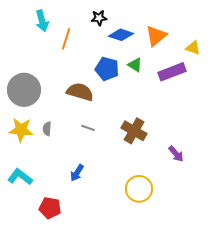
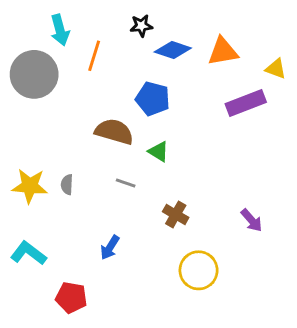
orange triangle: (156, 36) -> (223, 51), turned 30
green triangle: (135, 65) -> (159, 152), moved
gray circle: (24, 90) -> (34, 74), moved
brown cross: (134, 131) -> (176, 215), moved, size x0.7

